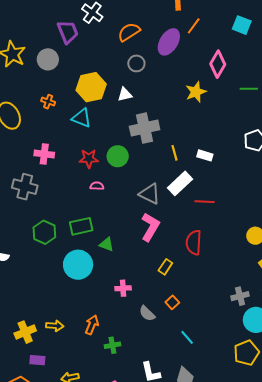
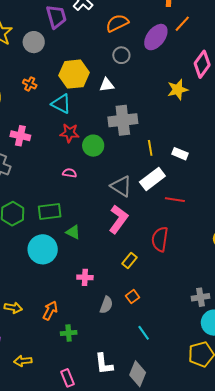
red star: (89, 159) -> (69, 133), moved
gray semicircle: (147, 313) -> (106, 305), turned -120

